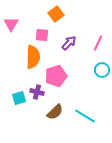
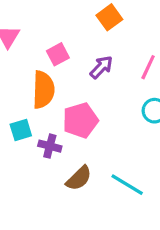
orange square: (56, 14) -> (109, 17), moved
pink square: (42, 35) -> (58, 54), turned -32
cyan square: (19, 98) -> (21, 130), moved

